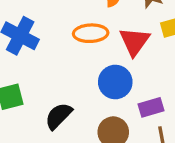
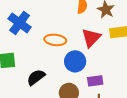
orange ellipse: (91, 33) -> (55, 40), moved

